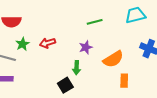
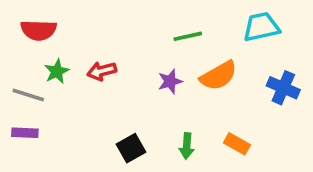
orange semicircle: (113, 59) -> (219, 76), moved
green arrow: (77, 68) -> (187, 146), moved
orange rectangle: (124, 81) -> (237, 144), turned -64

